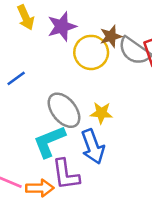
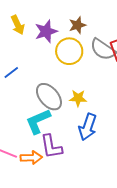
brown star: (111, 36) -> (77, 25), moved
blue arrow: (93, 147) -> (88, 127), moved, turned 40

